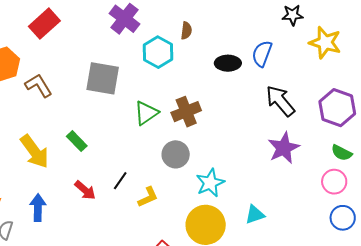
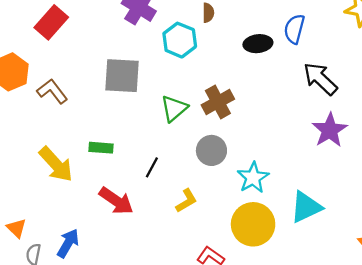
green rectangle: (77, 141) -> (101, 148), turned -35
black line: (120, 181) -> (152, 167), moved
red arrow: (85, 190) -> (116, 201), size x1.4
blue arrow: (38, 208) -> (68, 243), moved, turned 36
cyan triangle: (255, 215) -> (306, 207), size x1.5

